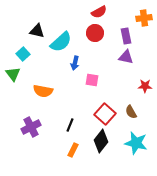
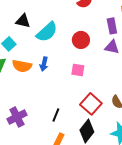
red circle: (95, 33) -> (81, 40), moved
blue arrow: (75, 63) -> (44, 64), moved
orange semicircle: (43, 91) -> (22, 66), moved

